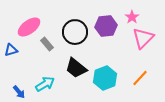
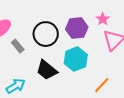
cyan hexagon: (105, 78) -> (76, 59), moved
orange line: (140, 78) -> (102, 85), moved

